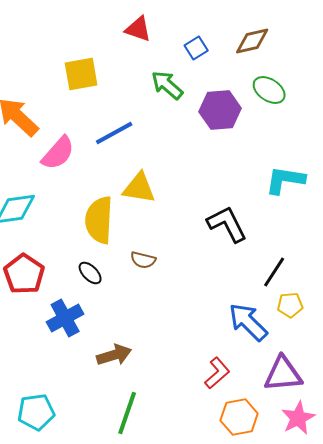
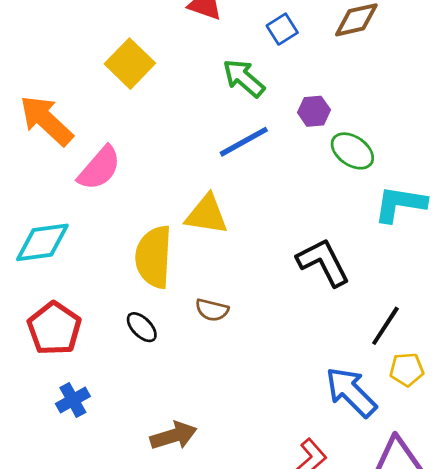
yellow square: (81, 74) -> (130, 64), turned -36
green ellipse: (269, 90) -> (352, 151), moved
purple hexagon: (220, 110) -> (314, 111), size x0.6
blue line: (114, 133) -> (244, 142), moved
blue cross: (65, 318) -> (73, 400), moved, size x0.7

